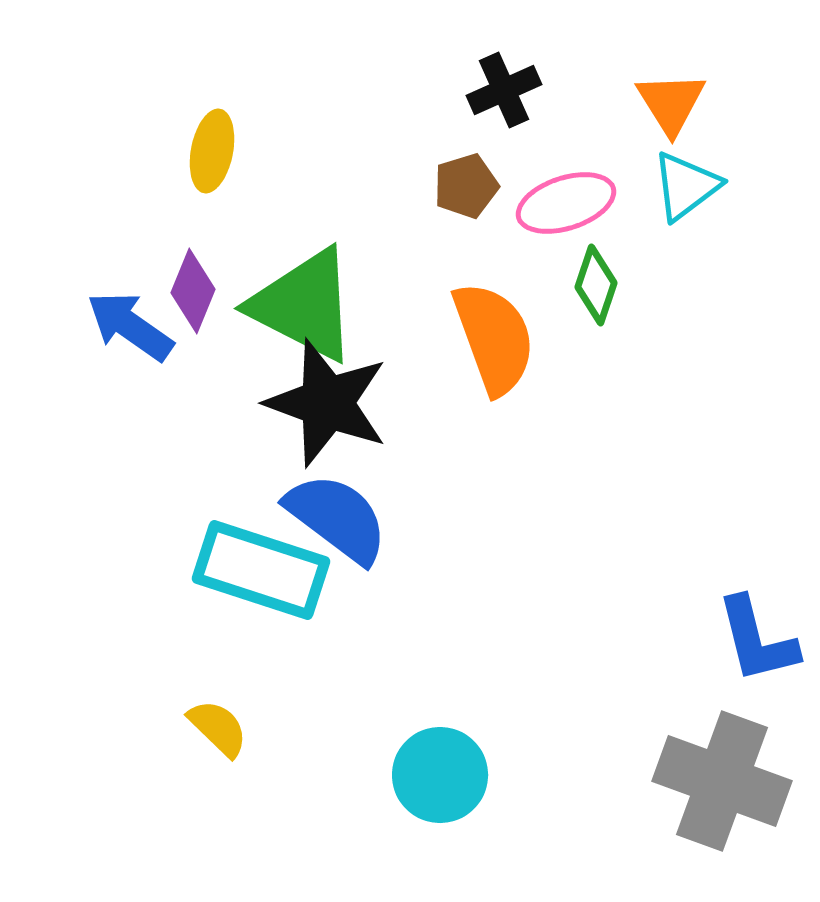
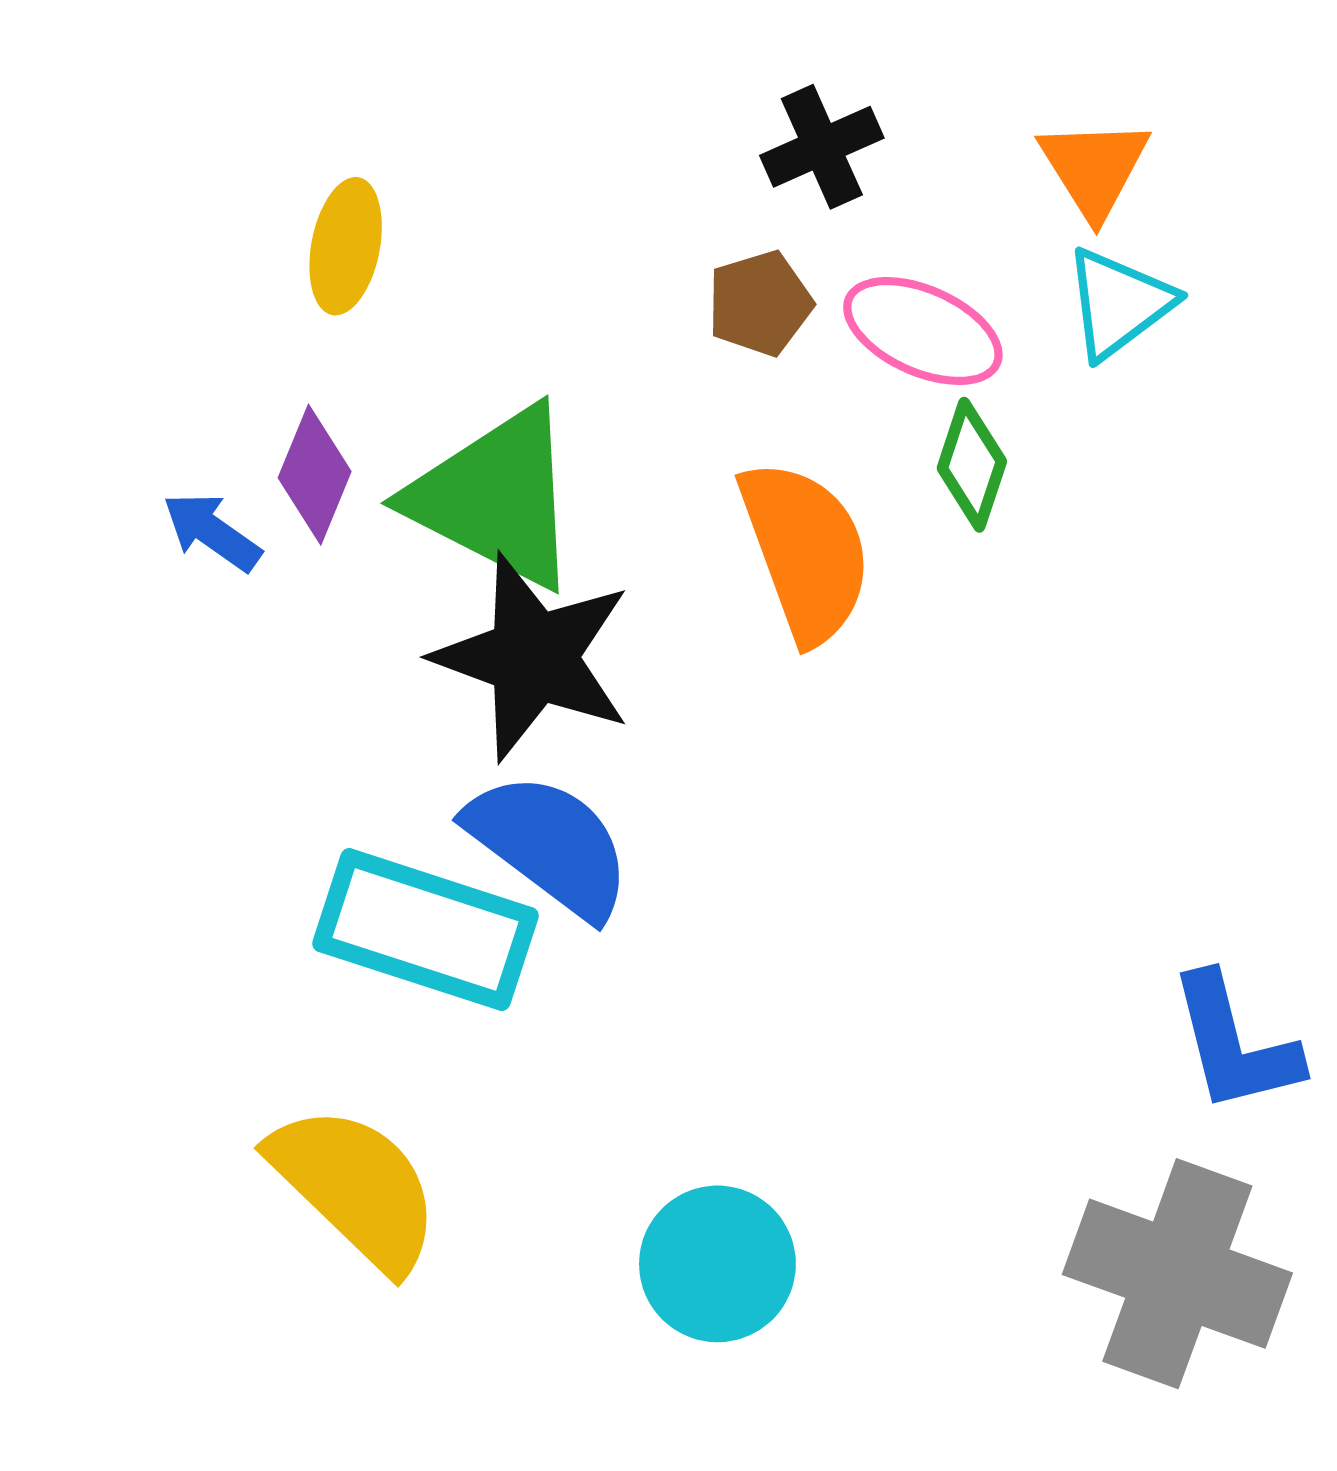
pink ellipse: (566, 203) -> (923, 331), turned 42
blue arrow: (130, 326) -> (212, 532), size x0.7
yellow semicircle: (218, 728) -> (355, 1187), size x1.8

